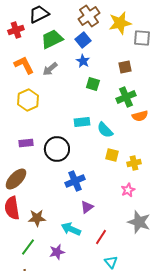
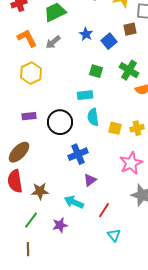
blue square: (83, 40) -> (109, 41), moved
brown square: (125, 67) -> (130, 29), moved
green square: (93, 84) -> (96, 71), moved
green cross: (126, 97) -> (129, 70), turned -36
cyan semicircle: (105, 130) -> (93, 117), moved, turned 36
yellow cross: (134, 163) -> (137, 128), moved
pink star: (128, 190) -> (131, 163), size x1.6

